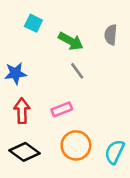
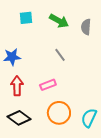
cyan square: (33, 23) -> (26, 18), turned -32
green arrow: (71, 41) -> (59, 21), moved

